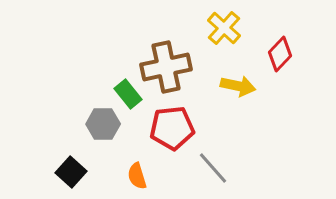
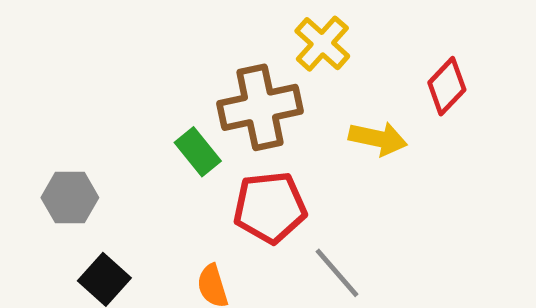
yellow cross: (224, 28) -> (322, 44), moved
gray hexagon: (103, 124) -> (70, 198), moved

